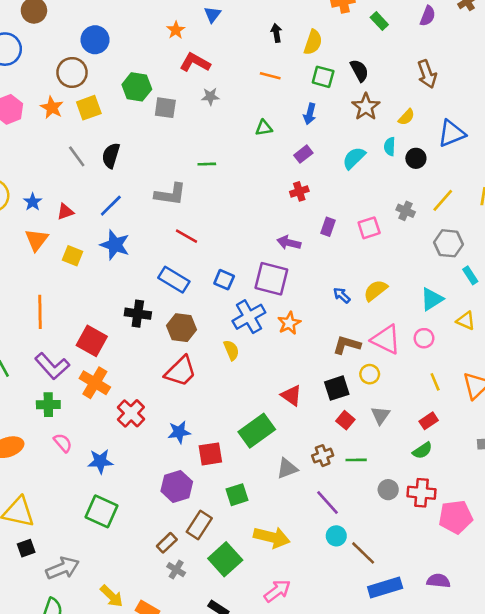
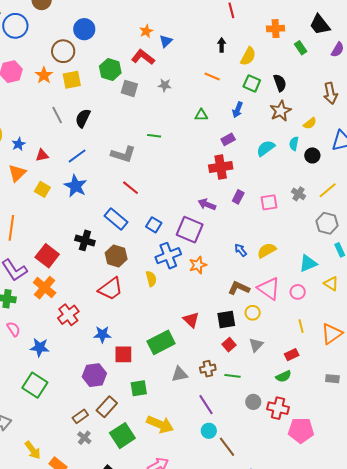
blue triangle: (212, 14) -> (166, 41), moved
red L-shape: (195, 62) -> (143, 57), moved
red cross: (299, 191) -> (221, 167), size x1.6

